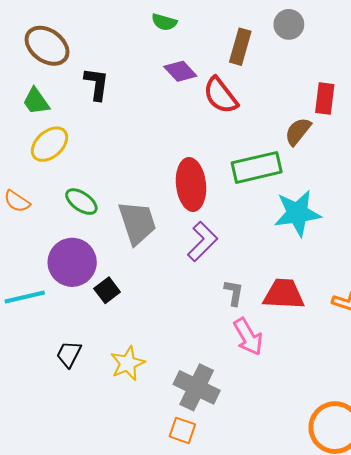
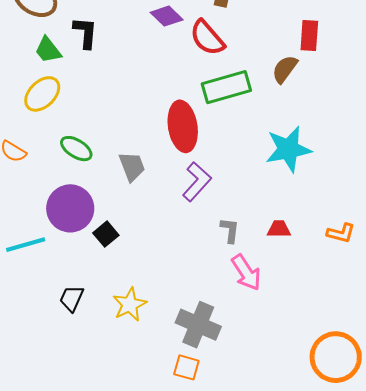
green trapezoid: (36, 101) -> (48, 50), moved
green rectangle: (257, 167) -> (226, 87), moved
gray trapezoid: (137, 223) -> (132, 166), size x0.7
red trapezoid: (284, 294) -> (279, 229), size x0.6

